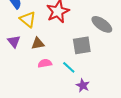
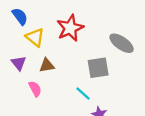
pink semicircle: (45, 63) -> (35, 89), moved, turned 72

